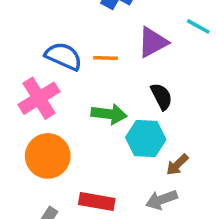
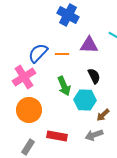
purple triangle: (153, 42) -> (89, 45), turned 30
blue semicircle: (63, 56) -> (38, 53), turned -70
green arrow: (109, 114) -> (64, 86), turned 60

